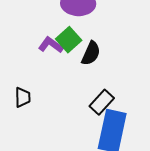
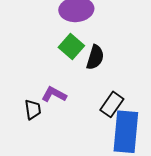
purple L-shape: (51, 45) -> (54, 94), moved

